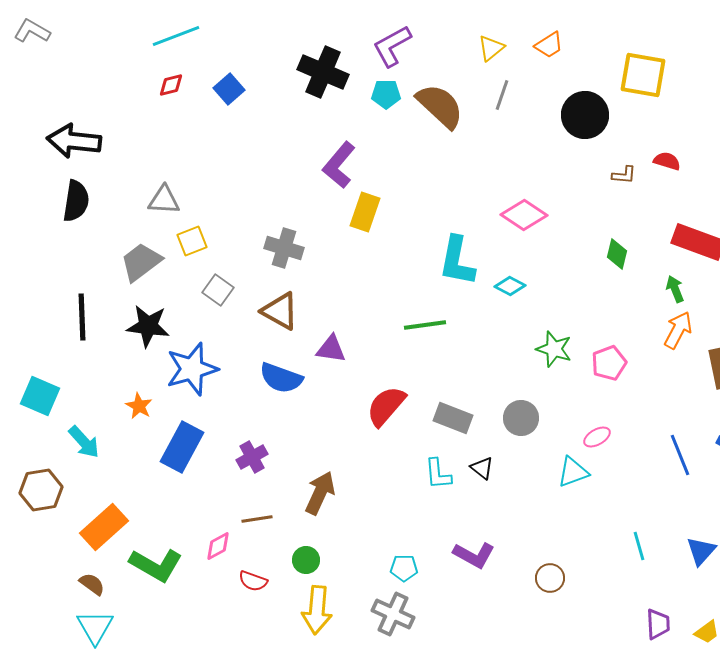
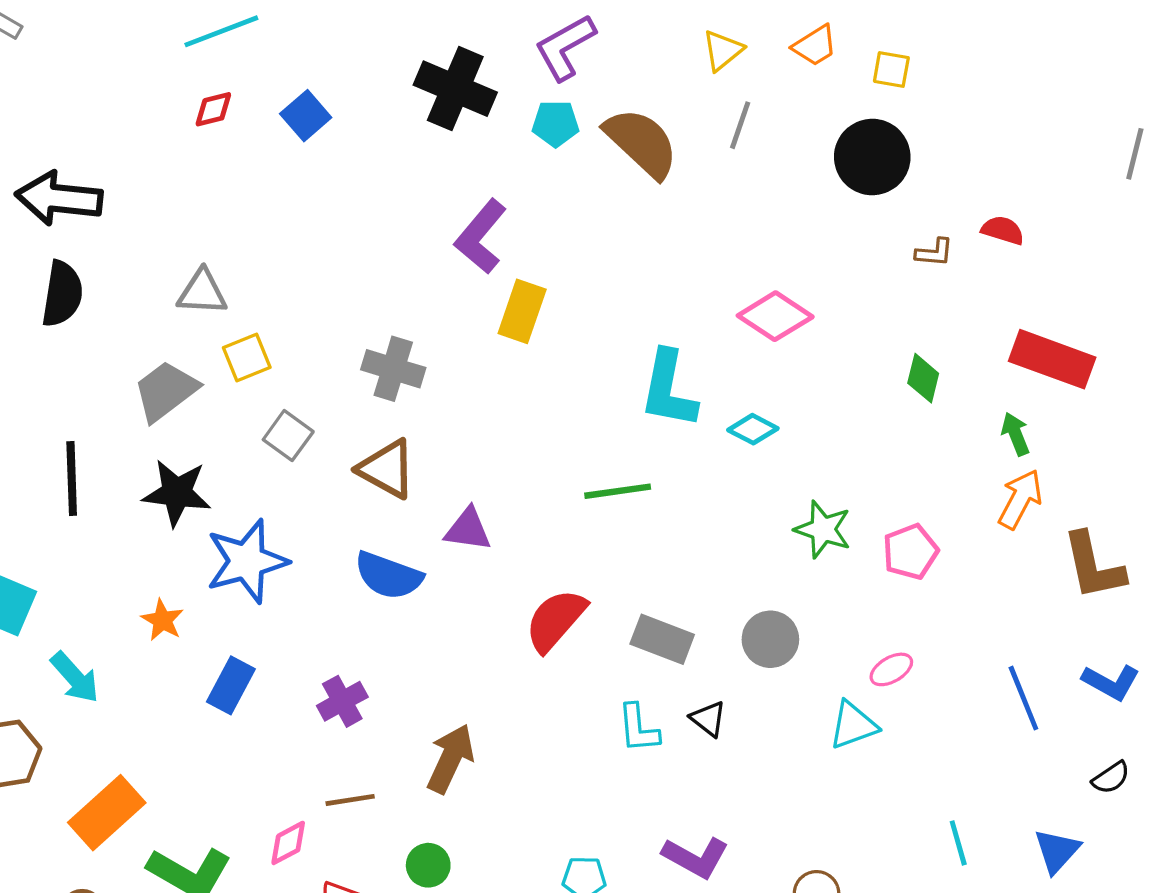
yellow square: (643, 75) -> (891, 69), moved, size x0.5
blue rectangle: (182, 447) -> (231, 685), size x0.7

